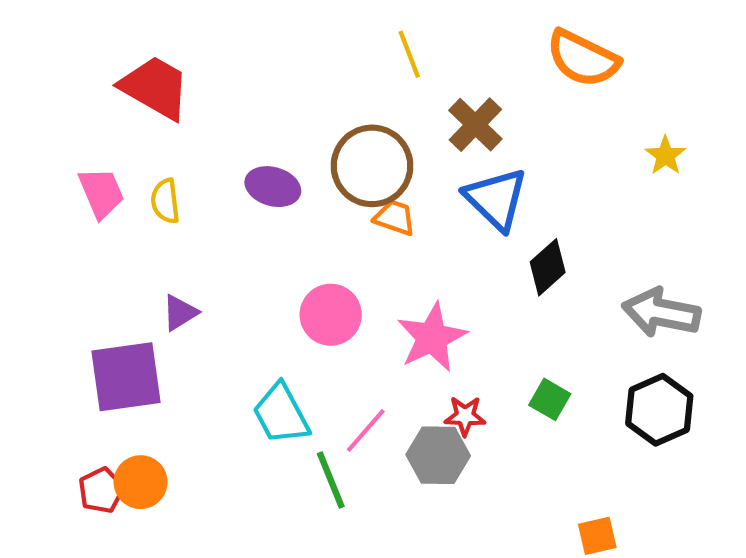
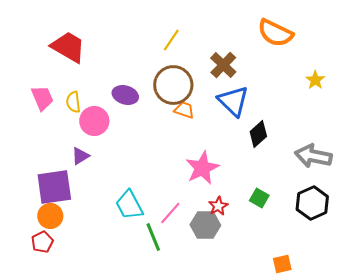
yellow line: (409, 54) -> (171, 40), moved, turned 55
pink circle: (331, 315) -> (94, 121), moved
red star: (465, 416) -> (218, 206), turned -30
orange circle: (141, 482) -> (50, 216), moved

